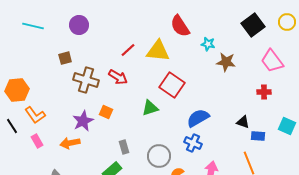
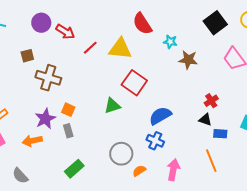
red arrow: (118, 77) -> (65, 32), moved
red cross: (264, 92) -> (211, 101), moved, turned -32
gray rectangle: (124, 147) -> (68, 131), moved

